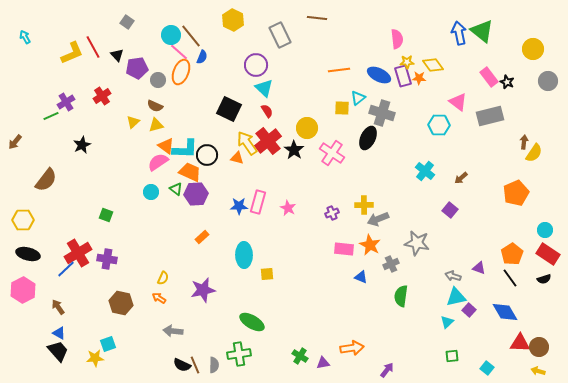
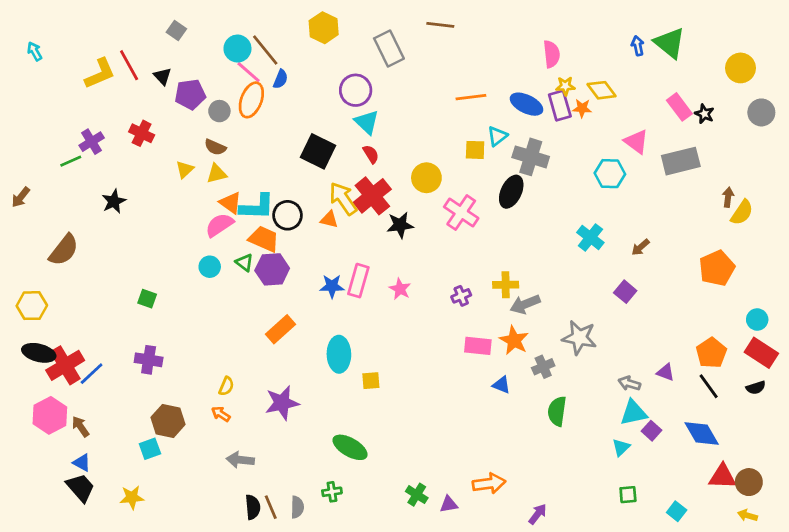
blue arrow: (459, 33) -> (638, 46), size x0.6
red cross: (102, 96) -> (142, 133), turned -30
black star: (294, 150) -> (400, 225), moved, turned 30
orange rectangle: (202, 237) -> (281, 329), size x1.5
red cross: (78, 253) -> (65, 365), moved
pink hexagon: (23, 290) -> (50, 415), moved
cyan square: (108, 344) -> (150, 449), moved
green cross: (239, 354) -> (332, 492), size x0.6
black semicircle: (182, 365) -> (253, 507), turned -120

